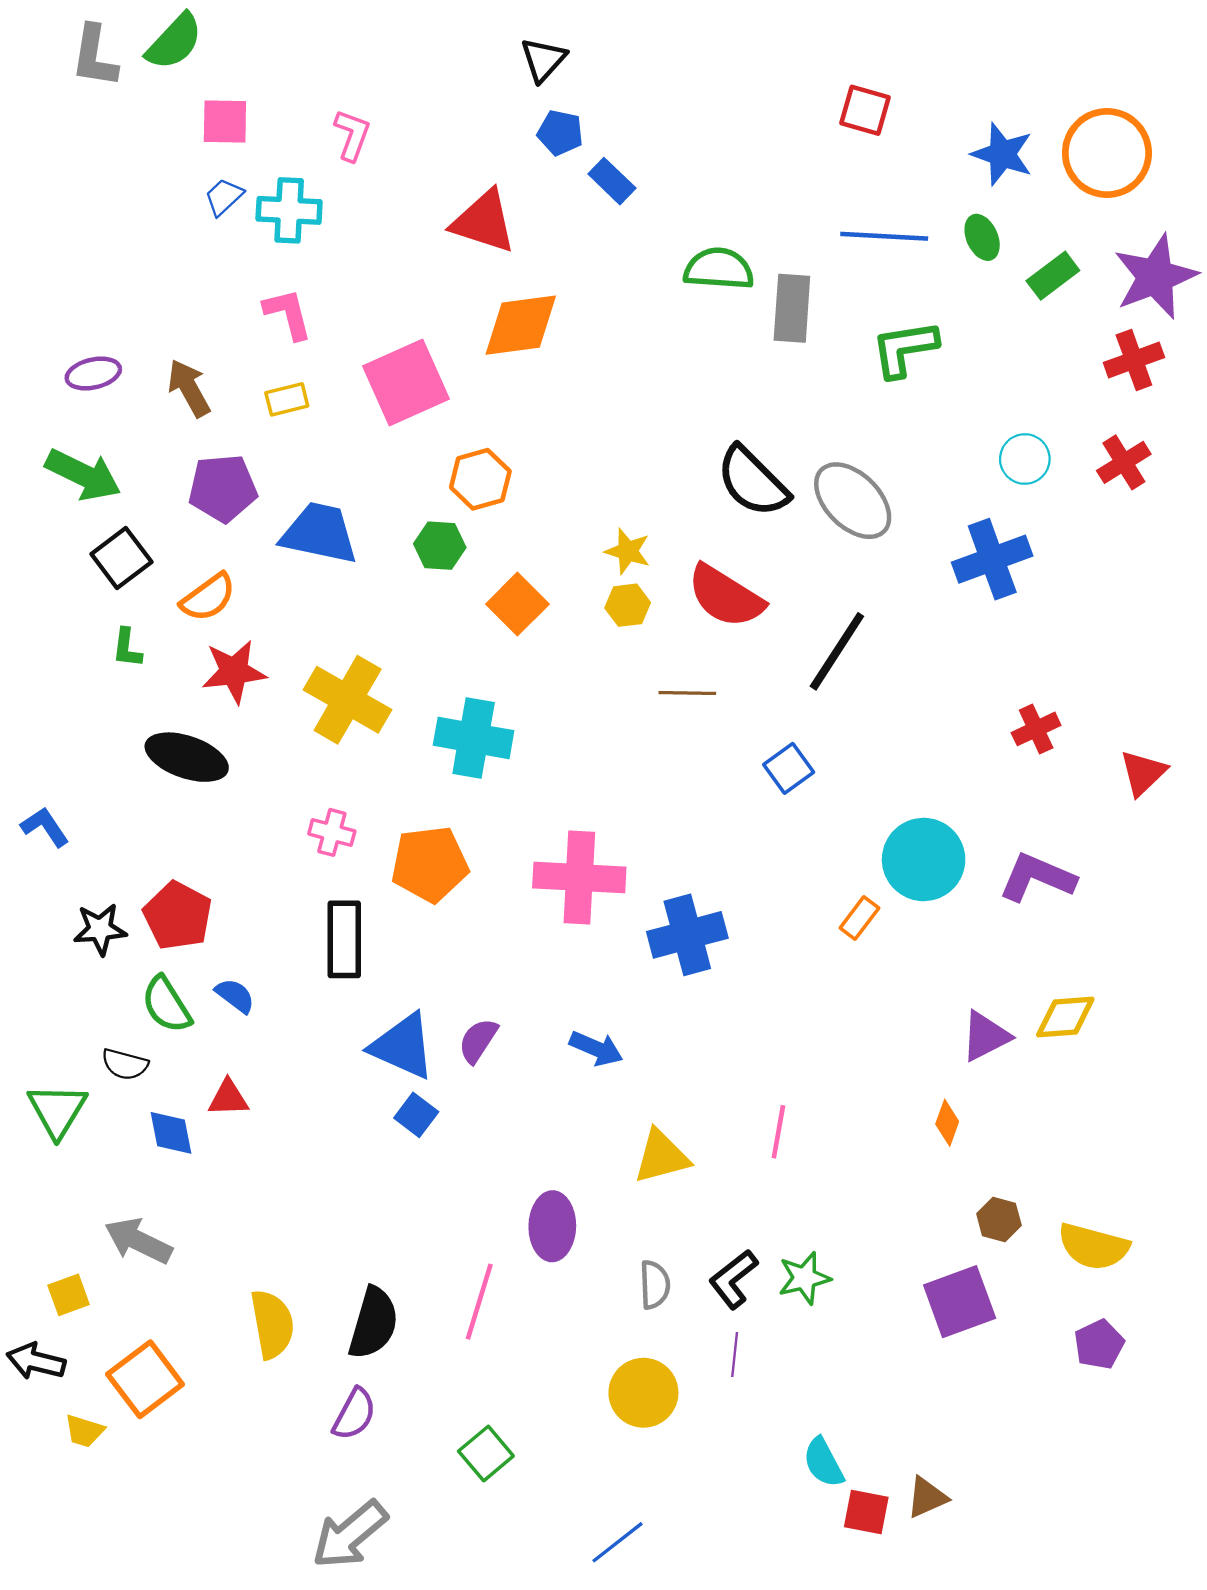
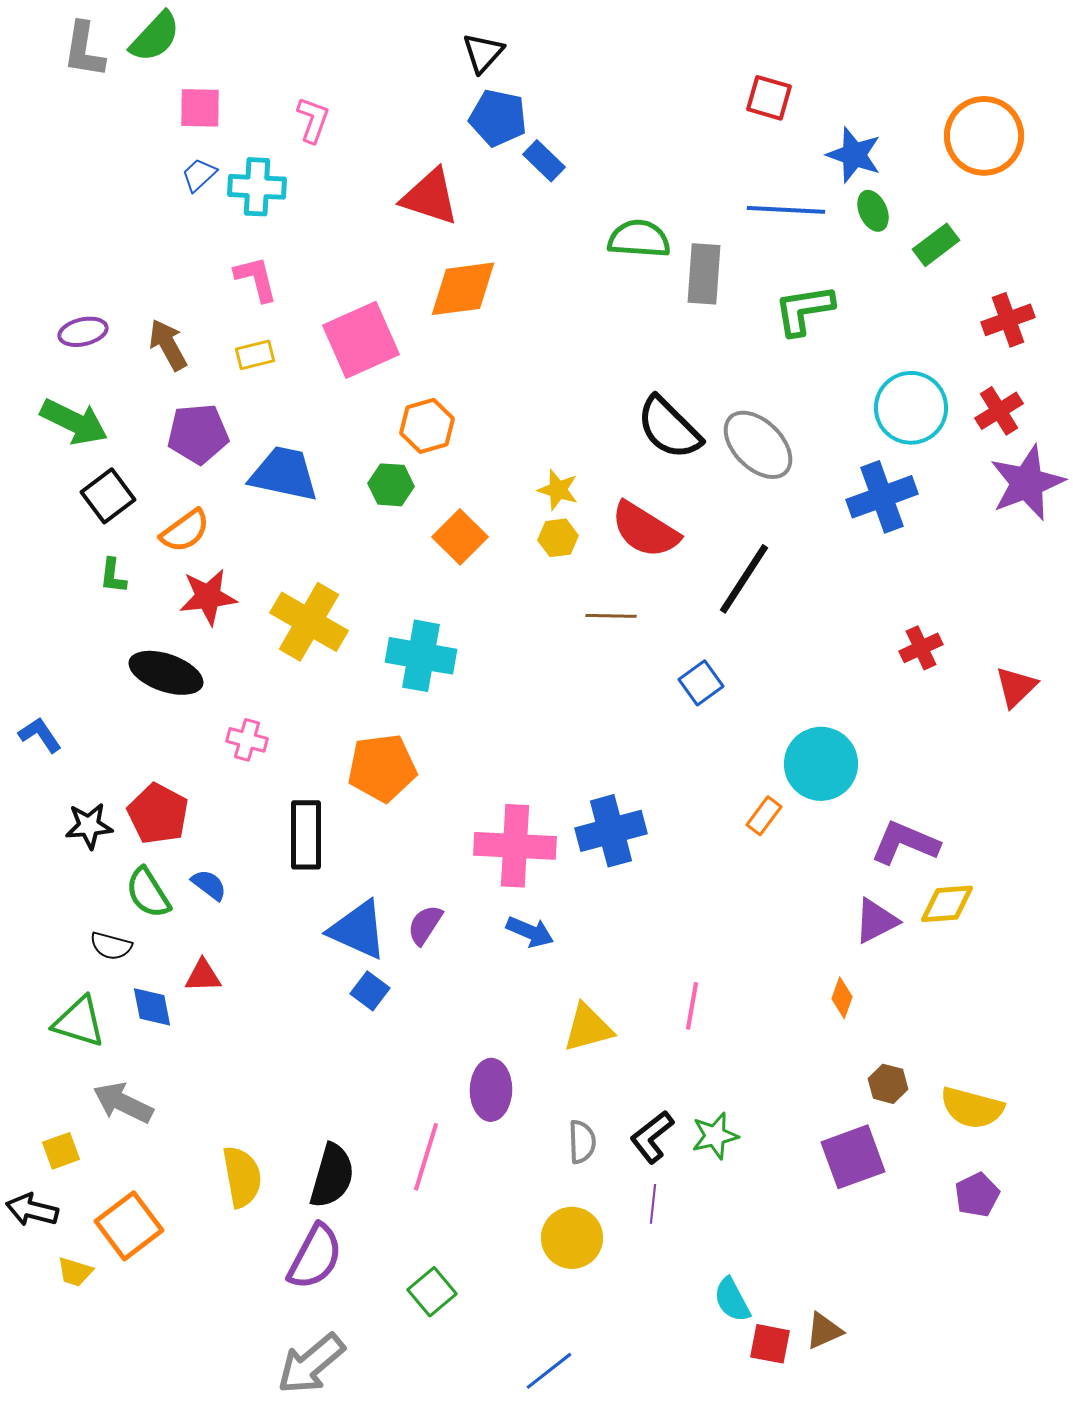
blue pentagon: (560, 133) -> (498, 118), size x1.4
blue star: (1002, 154) -> (854, 155), moved
purple star: (1155, 277) -> (1027, 483), moved
cyan circle: (1025, 459) -> (911, 408), size x1.6
pink cross: (332, 832) -> (247, 740), moved
pink cross: (579, 877) -> (515, 846), moved
purple L-shape: (1037, 877) -> (905, 843), moved
green triangle: (57, 1110) -> (79, 1022), moved, turned -44
purple semicircle: (354, 1414) -> (315, 1257), size x1.4

